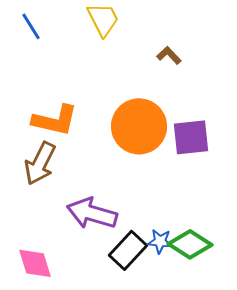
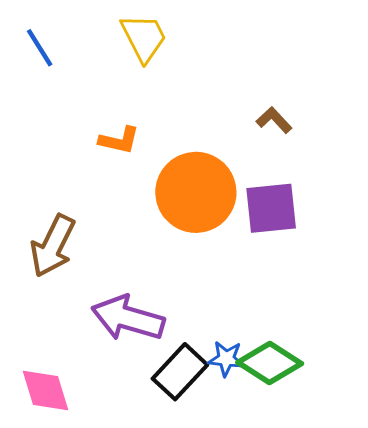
brown L-shape: (169, 55) -> (274, 120), moved
orange L-shape: (55, 120) -> (119, 140), moved, size x0.6

